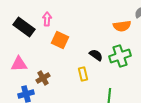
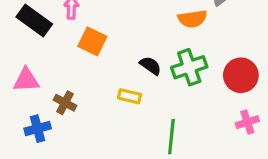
yellow rectangle: (83, 74) -> (130, 96), turned -64
brown cross: (43, 78) -> (65, 103), turned -32

